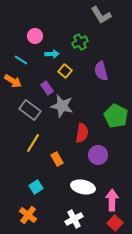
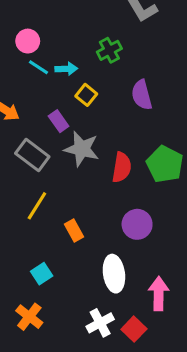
pink circle: (35, 36) -> (28, 41), moved
cyan line: (21, 60) -> (39, 67), moved
red semicircle: (82, 133) -> (122, 167), moved
white ellipse: (83, 187) -> (114, 274), turned 70
red square: (115, 223) -> (134, 329), moved

